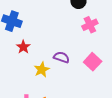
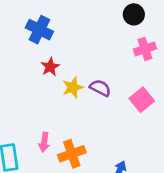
yellow star: (42, 70) -> (73, 87), moved

